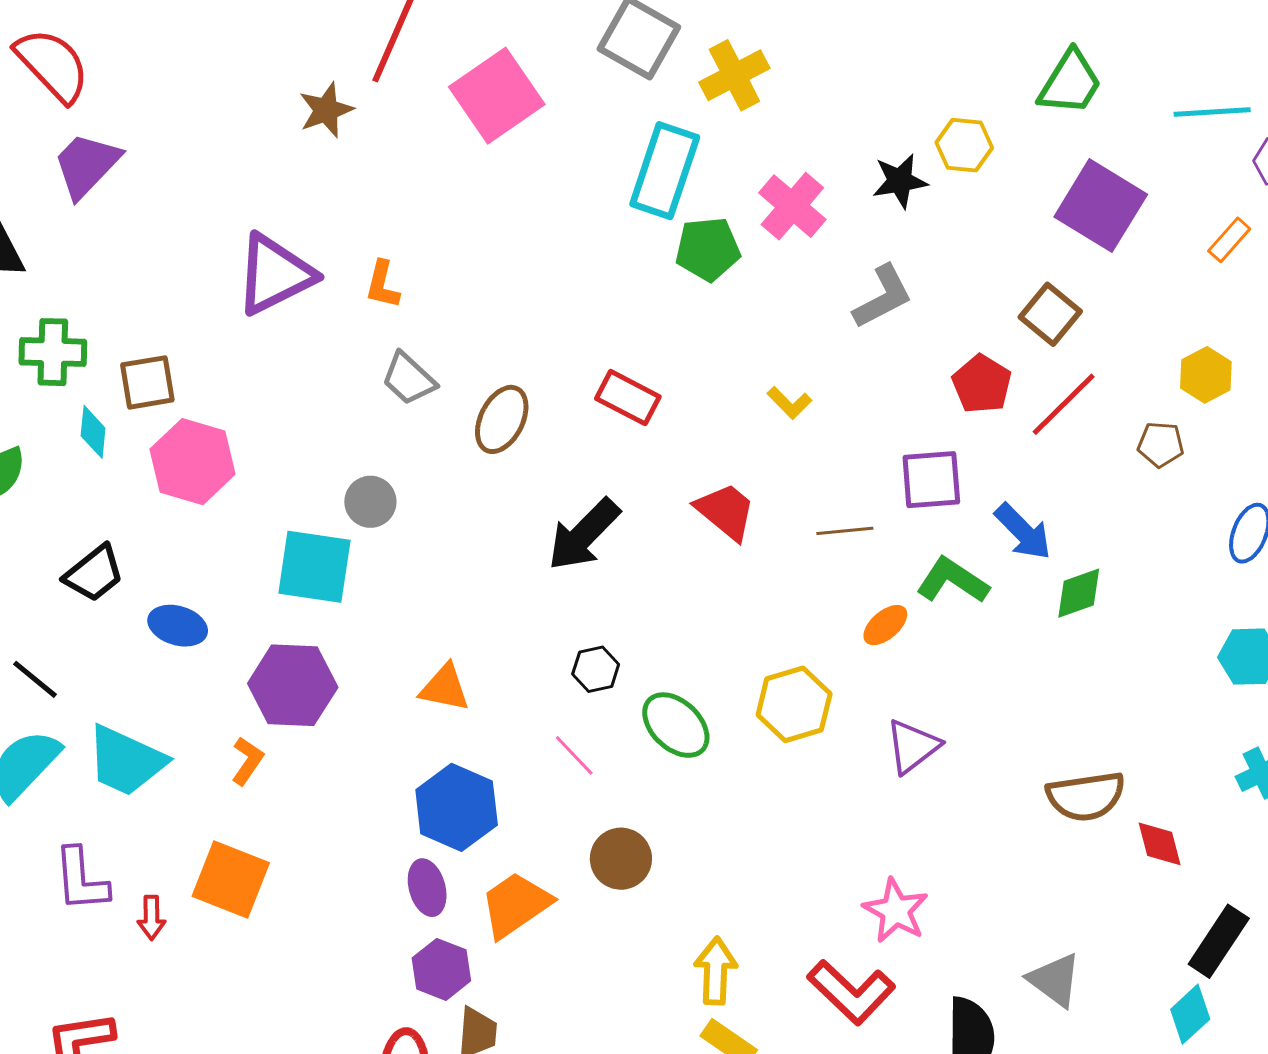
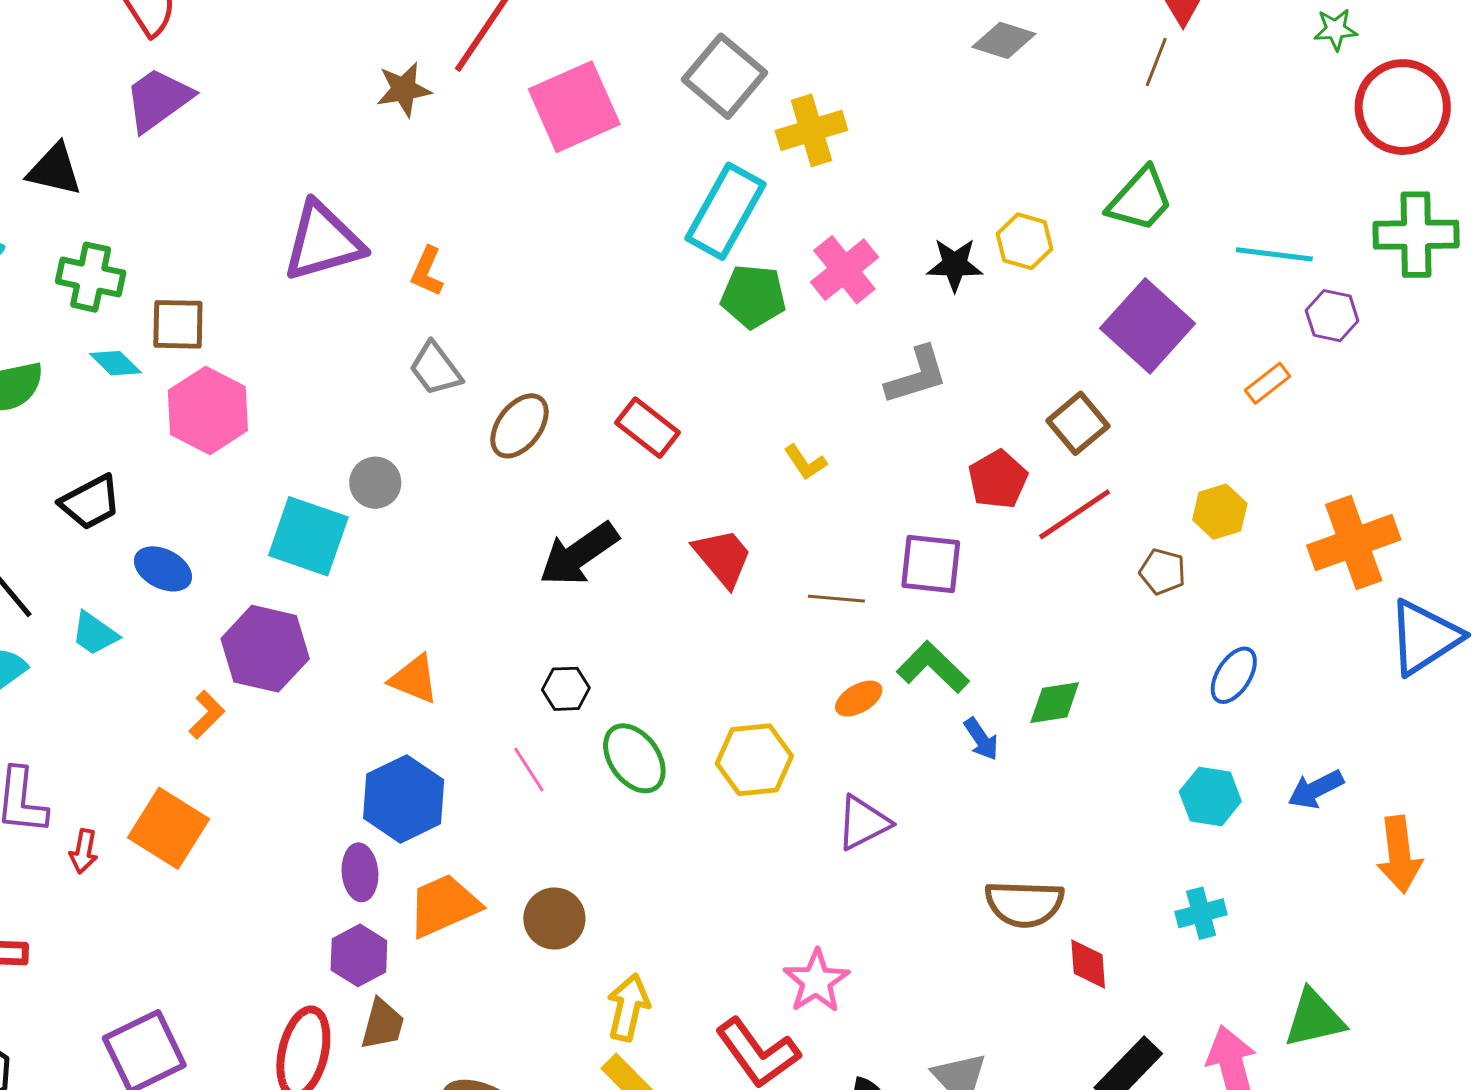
cyan diamond: (93, 432) -> (115, 363), turned -62
blue arrow: (1023, 532) -> (981, 739), moved, size x0.7
cyan trapezoid: (126, 761) -> (95, 633), moved, size x0.6
brown circle: (621, 859) -> (554, 919), moved

